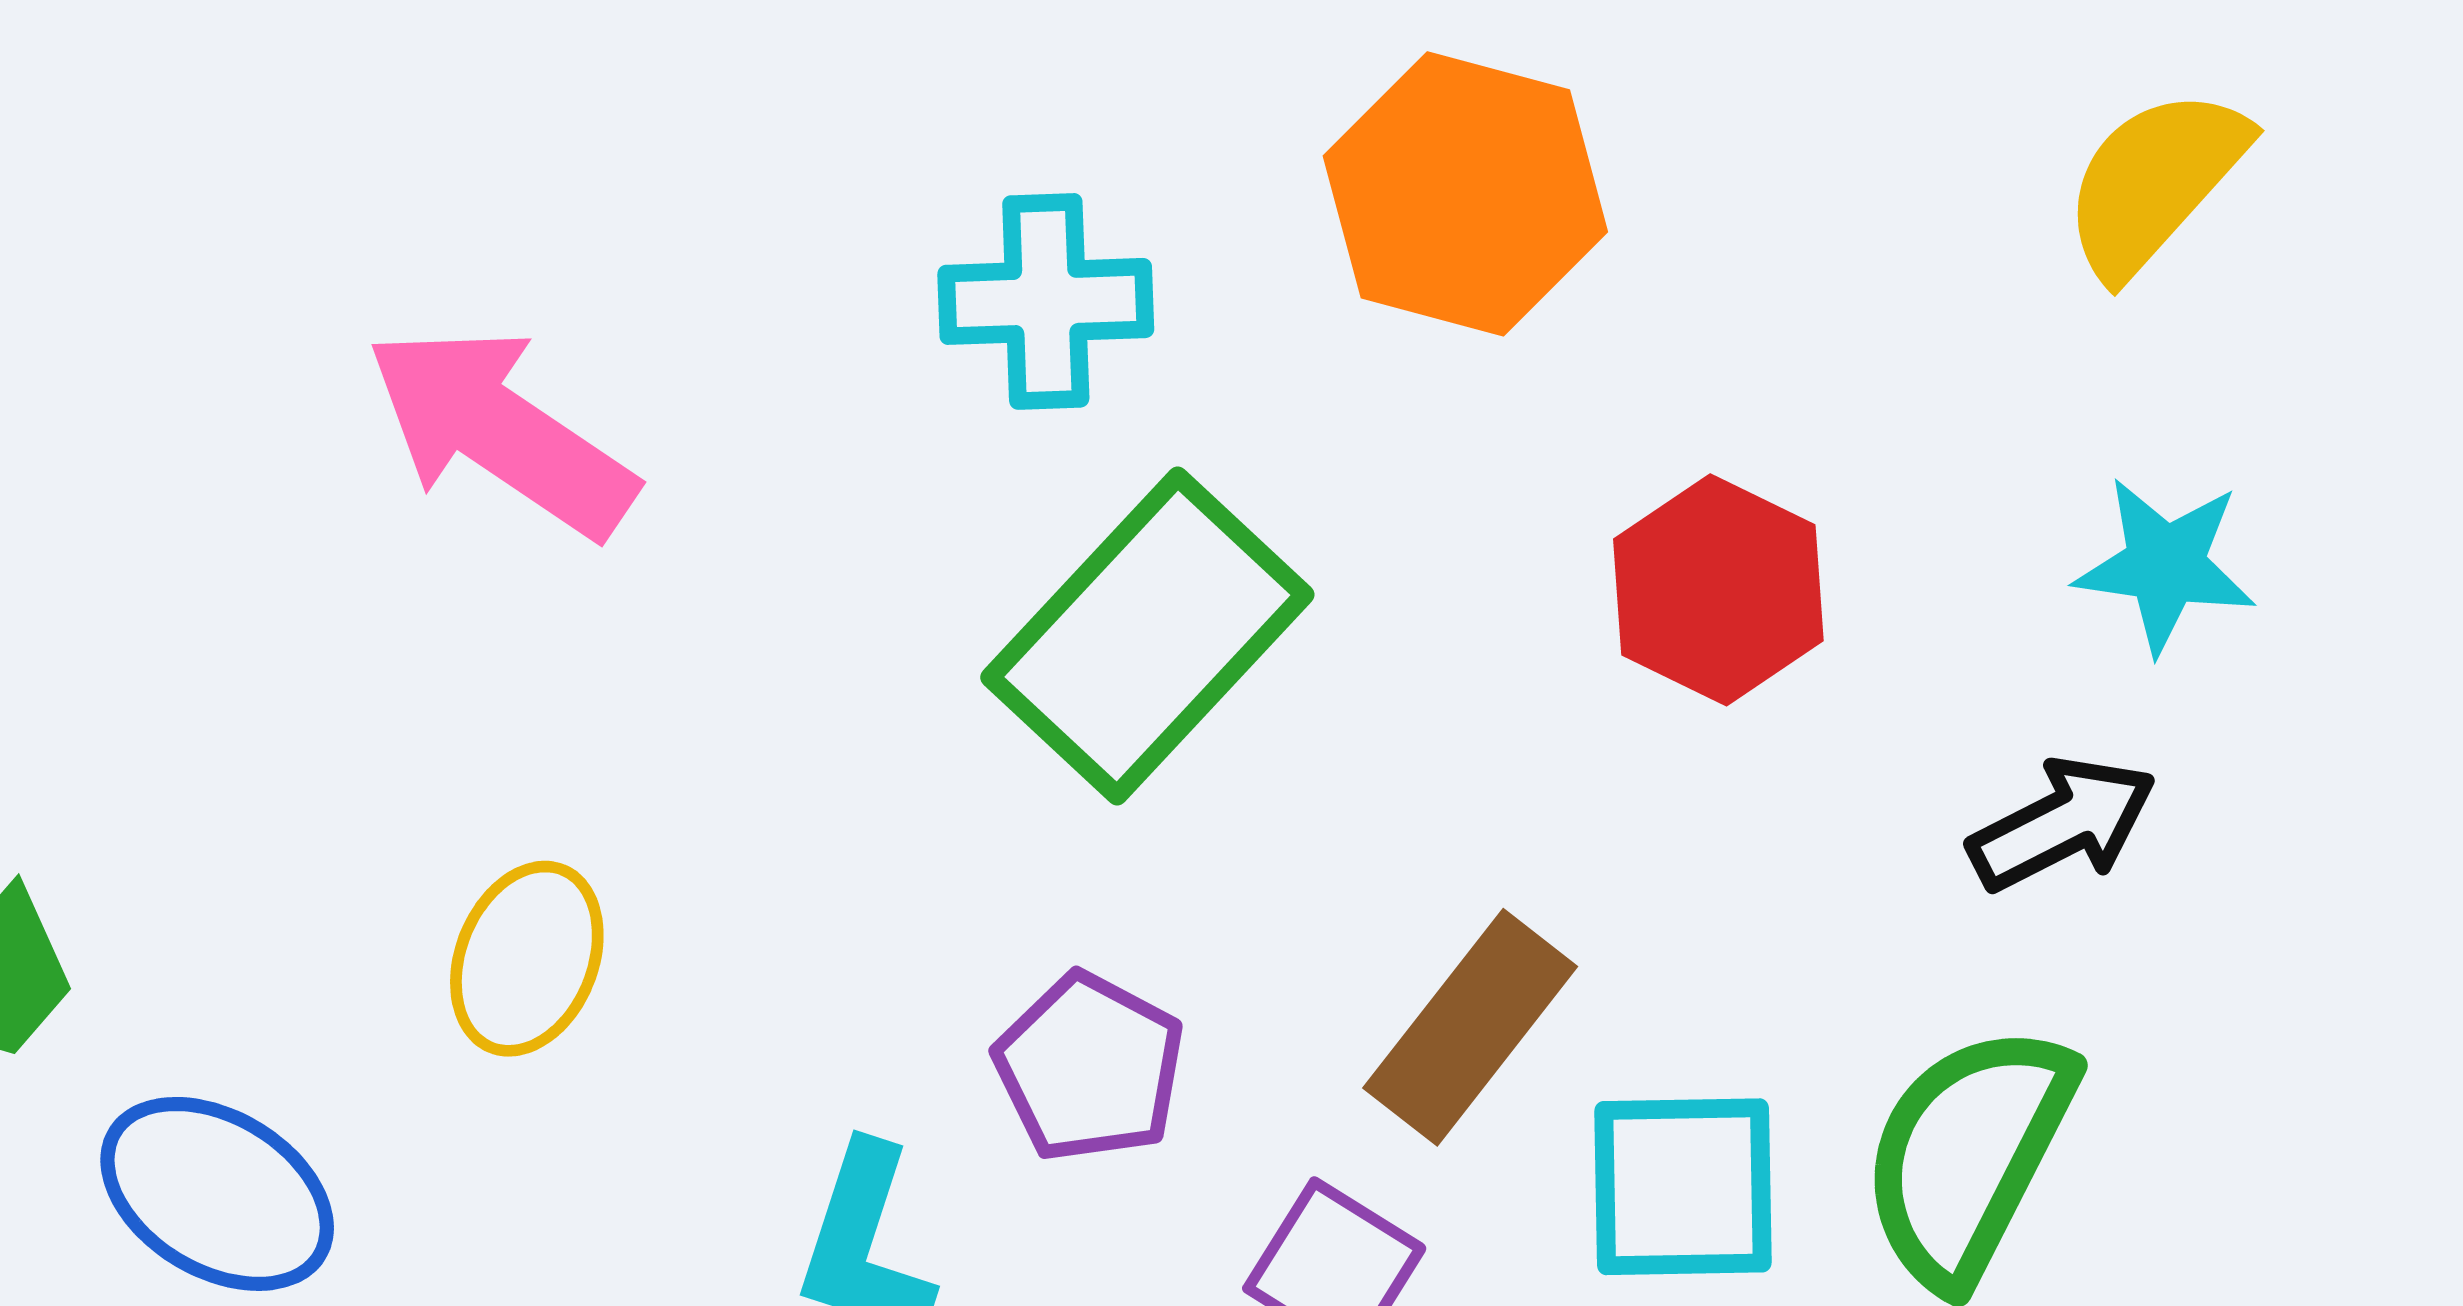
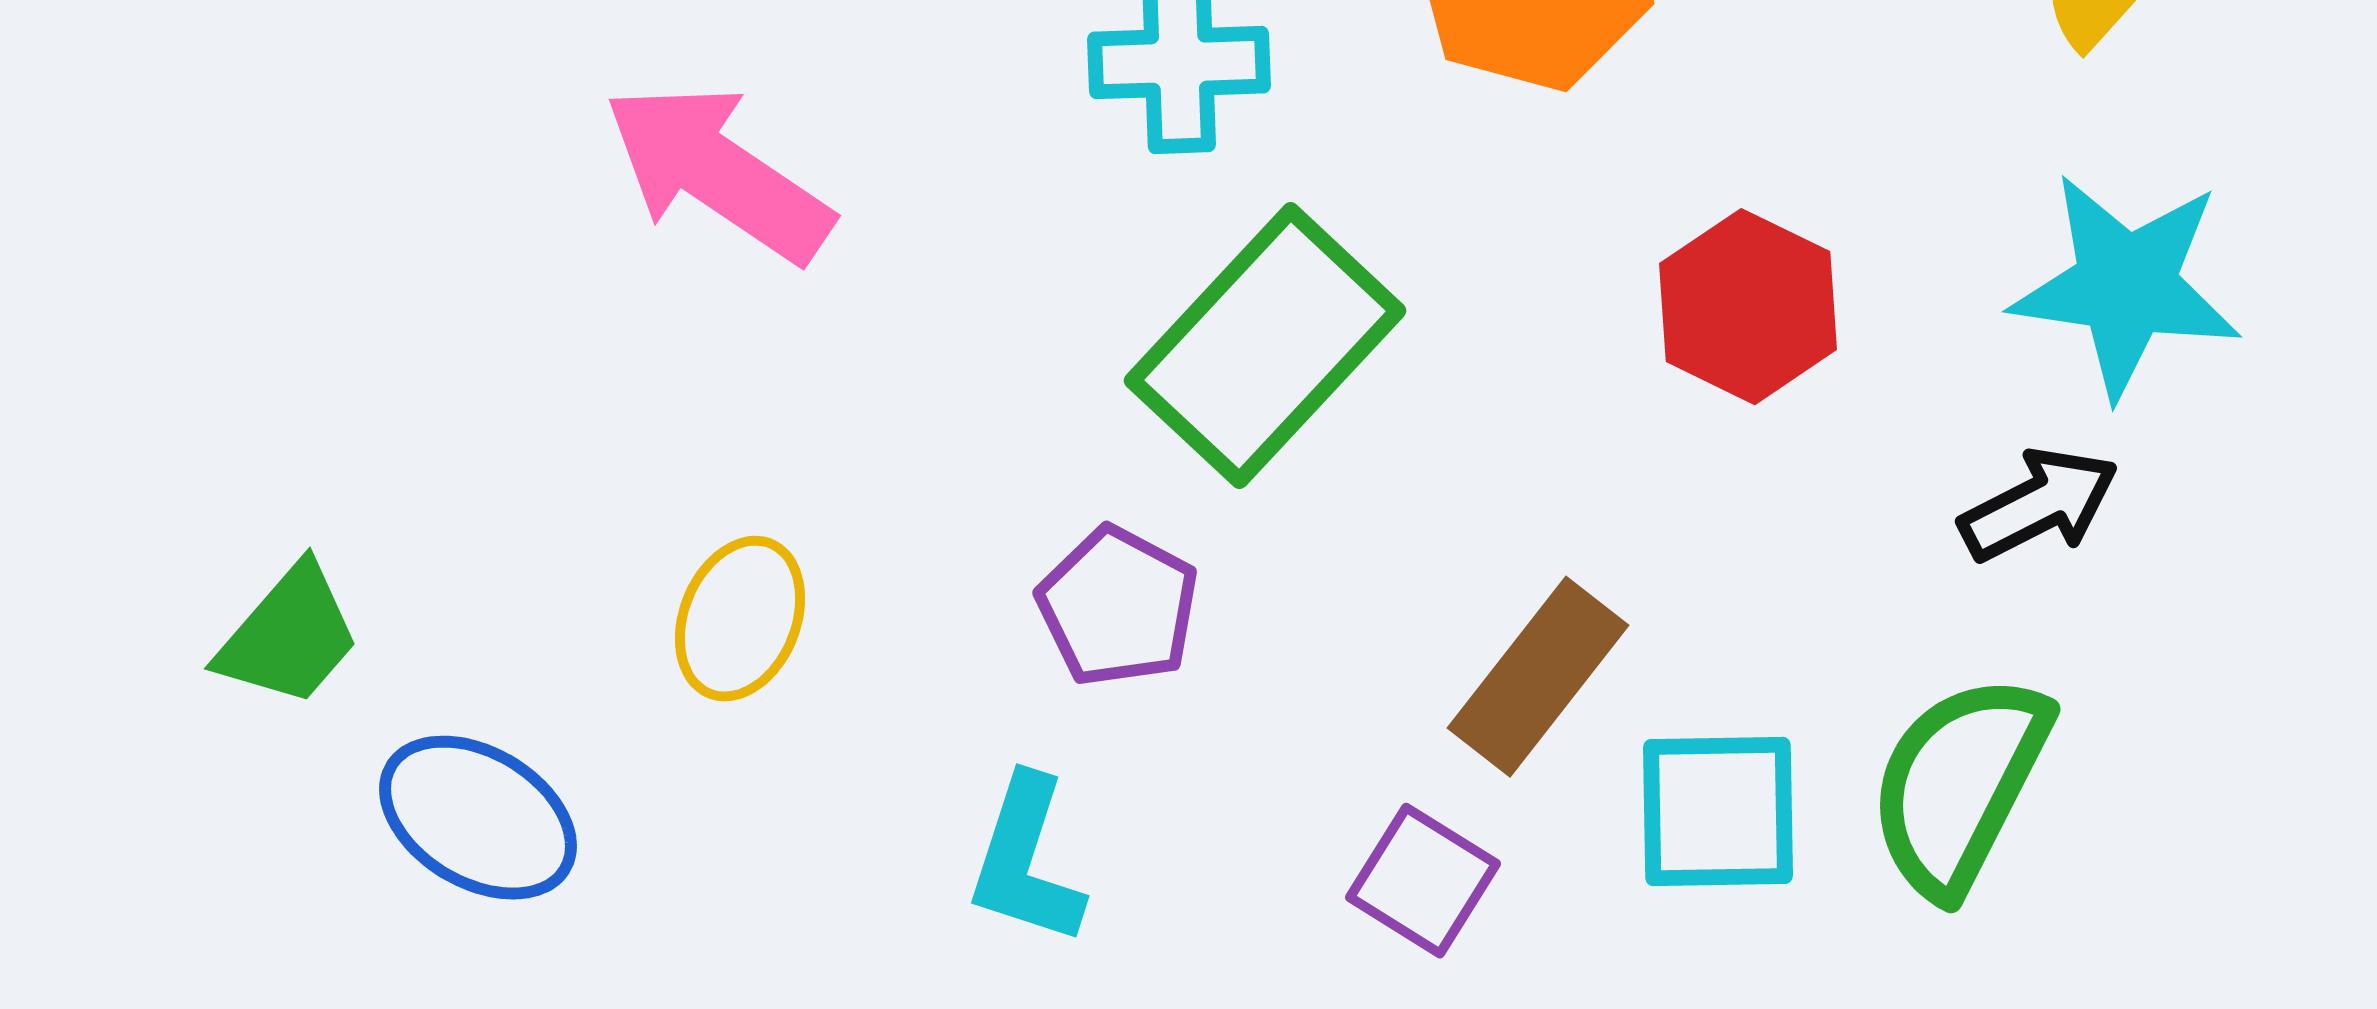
cyan star: (2165, 565) -> (2126, 286), size x1.5
purple pentagon: (1090, 1067) -> (1118, 607), moved

